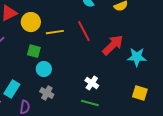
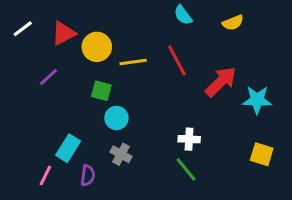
white cross: (92, 83) -> (189, 139), turned -32
green line: (90, 103) -> (186, 169), turned 36

